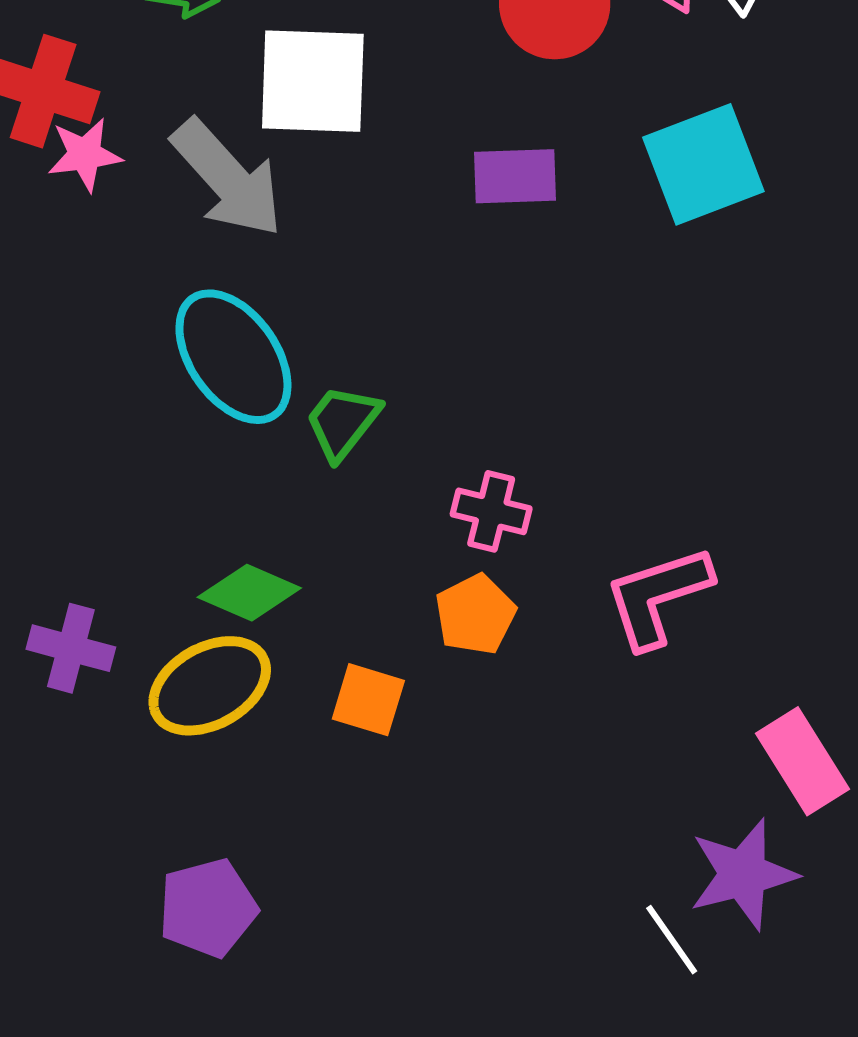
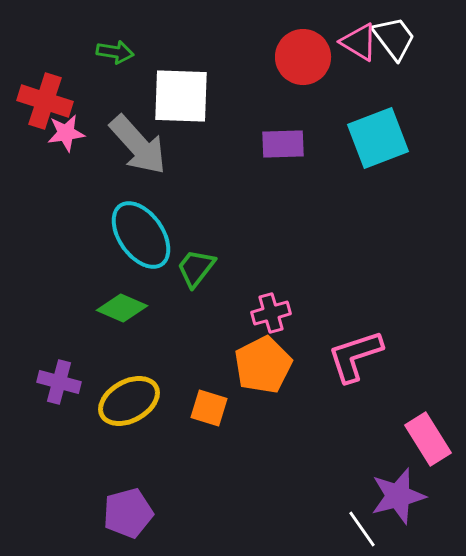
pink cross: (491, 511) -> (271, 313), turned -30
green diamond: (249, 593) -> (122, 308), moved
orange pentagon: (475, 614) -> (263, 365), size x1.4

